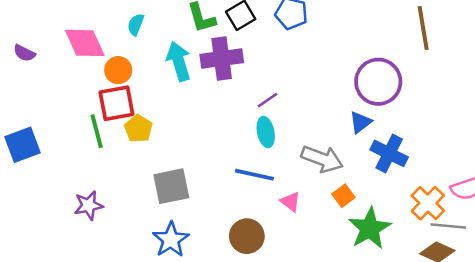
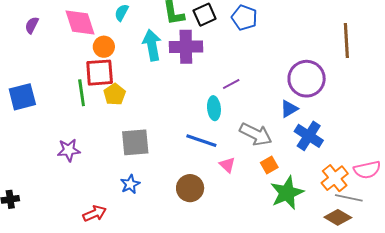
purple semicircle: (24, 53) -> (32, 25), turned 84
purple line: (268, 100) -> (231, 84), moved
blue star: (171, 240) -> (130, 184), size x0.7

